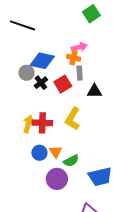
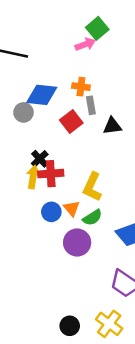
pink arrow: (79, 47) -> (85, 44), moved
black cross: (41, 83) -> (40, 159), moved
yellow L-shape: (73, 119) -> (92, 187), moved

